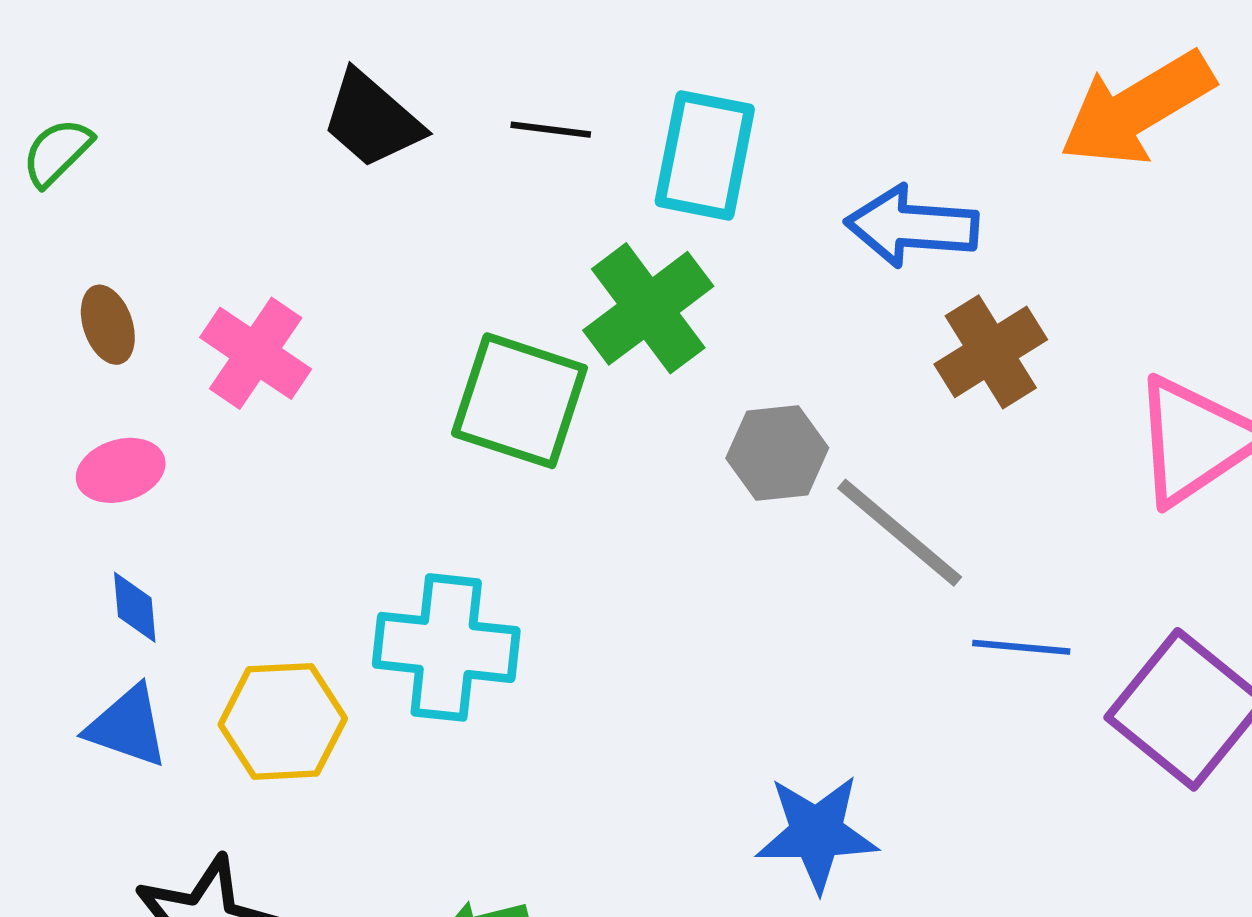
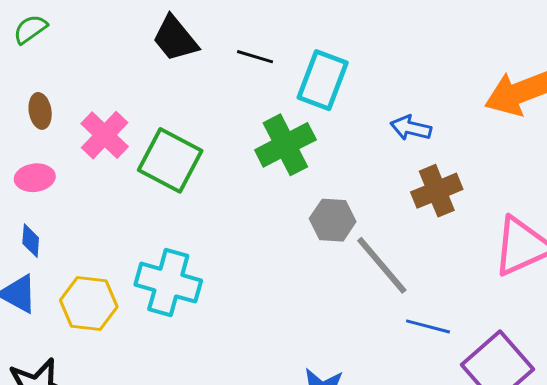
blue arrow: (912, 226) -> (411, 128), size x0.7
green square: (519, 401) -> (170, 160), moved

